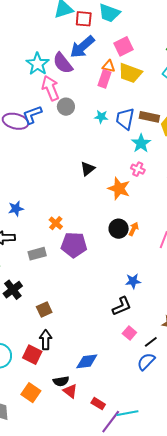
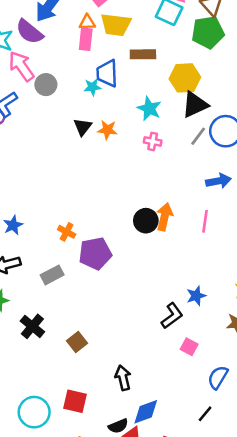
brown rectangle: (149, 117) -> (143, 54), moved
blue trapezoid: (125, 119) -> (107, 73), moved
black triangle: (88, 169) -> (83, 127), moved
orange star: (119, 189) -> (107, 130), moved, size x0.7
orange arrow: (134, 229) -> (165, 217), size x1.5
blue star: (133, 281) -> (196, 296), moved
black arrow: (46, 340) -> (123, 378), moved
black line: (151, 342) -> (205, 414), moved
blue diamond: (87, 361) -> (146, 412), moved

